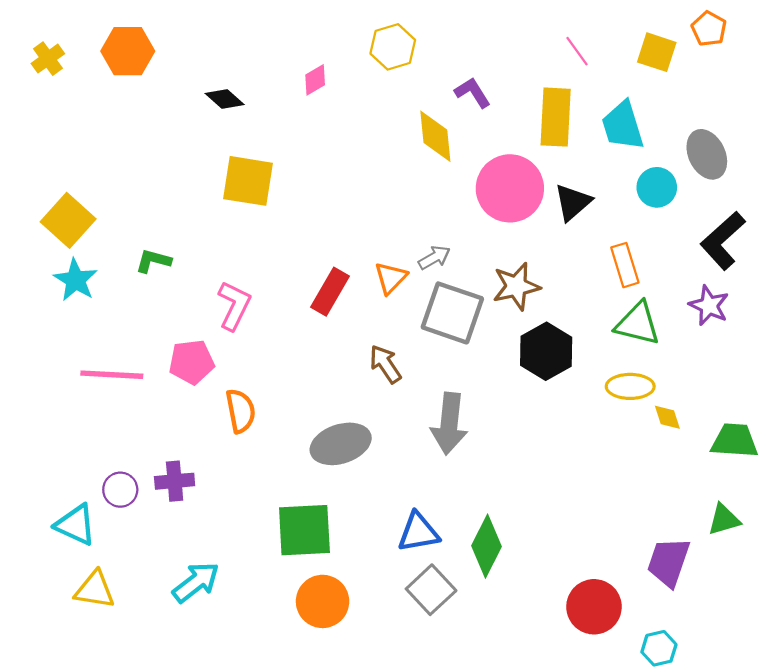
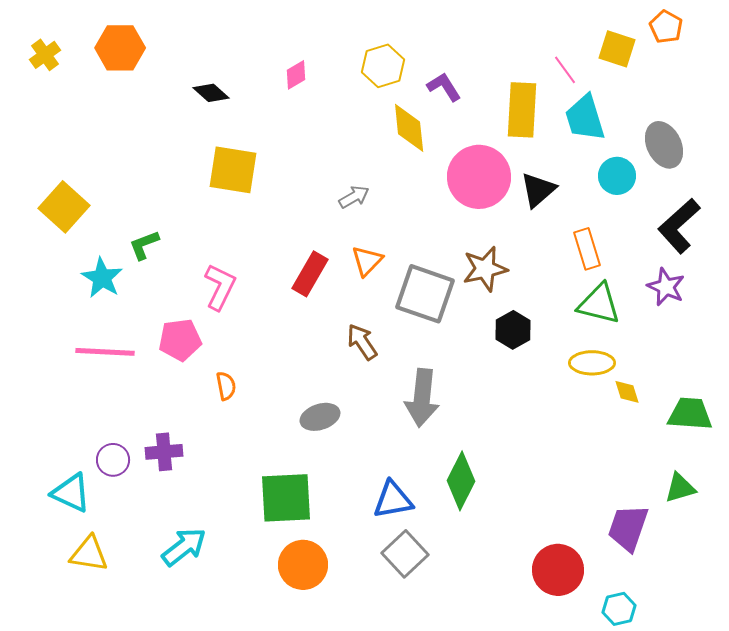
yellow hexagon: (393, 47) -> (383, 66), moved
pink line: (577, 51) -> (565, 70), moved
gray arrow: (434, 258) -> (354, 197), moved
green L-shape: (153, 261) -> (144, 245), turned -36
cyan star: (76, 280) -> (102, 278), moved
black hexagon: (546, 351) -> (513, 330), size x0.7
orange semicircle: (241, 411) -> (226, 386), size x0.7
gray ellipse: (341, 444) -> (320, 417), size x0.7
green diamond: (486, 546) -> (461, 481), moved

